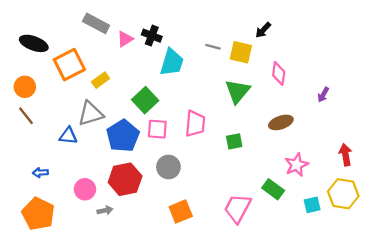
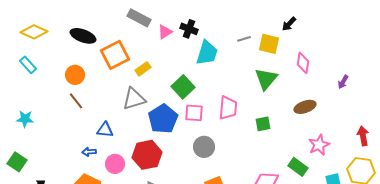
gray line: (213, 47) -> (244, 39), turned -32
blue triangle: (68, 136) -> (105, 130), moved
red hexagon: (125, 179) -> (147, 155), moved
pink circle: (85, 189) -> (115, 164), moved

